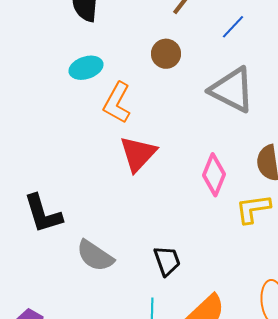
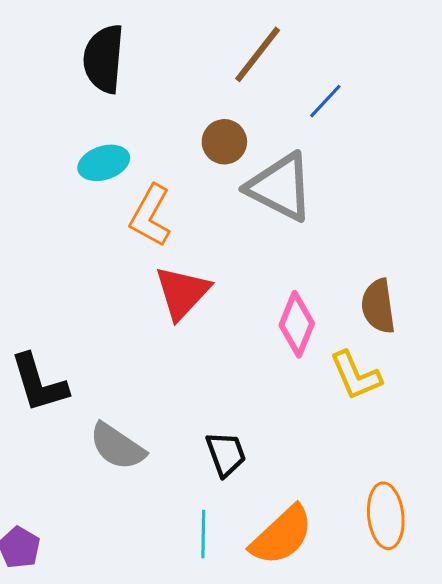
gray triangle: (232, 90) -> (280, 187), moved
yellow L-shape: (253, 209) -> (356, 376), turned -105

